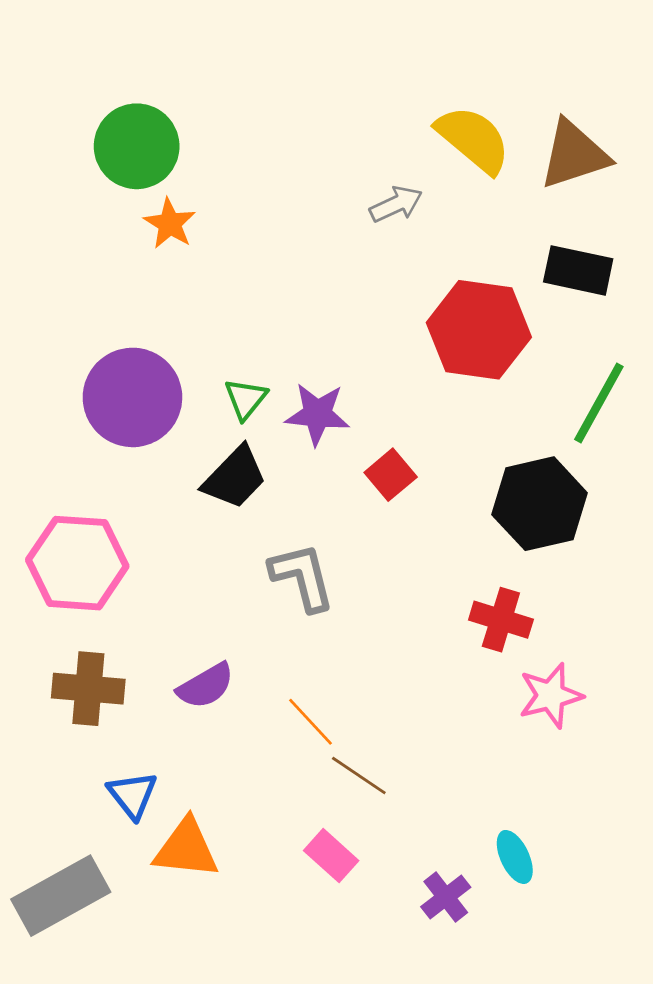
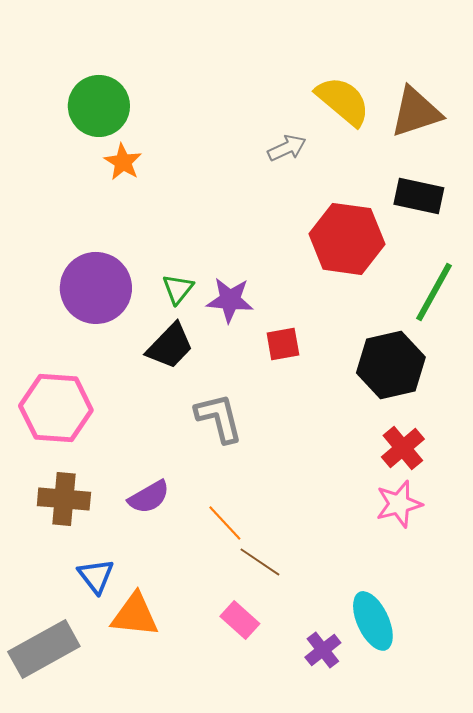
red square: (391, 475) -> (283, 344), turned 30
red cross: (501, 620) -> (403, 448), moved, turned 33
cyan ellipse: (515, 857) -> (373, 621), size x1.5

